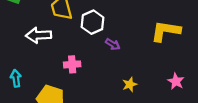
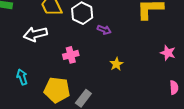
yellow star: (130, 84) -> (116, 64), moved

